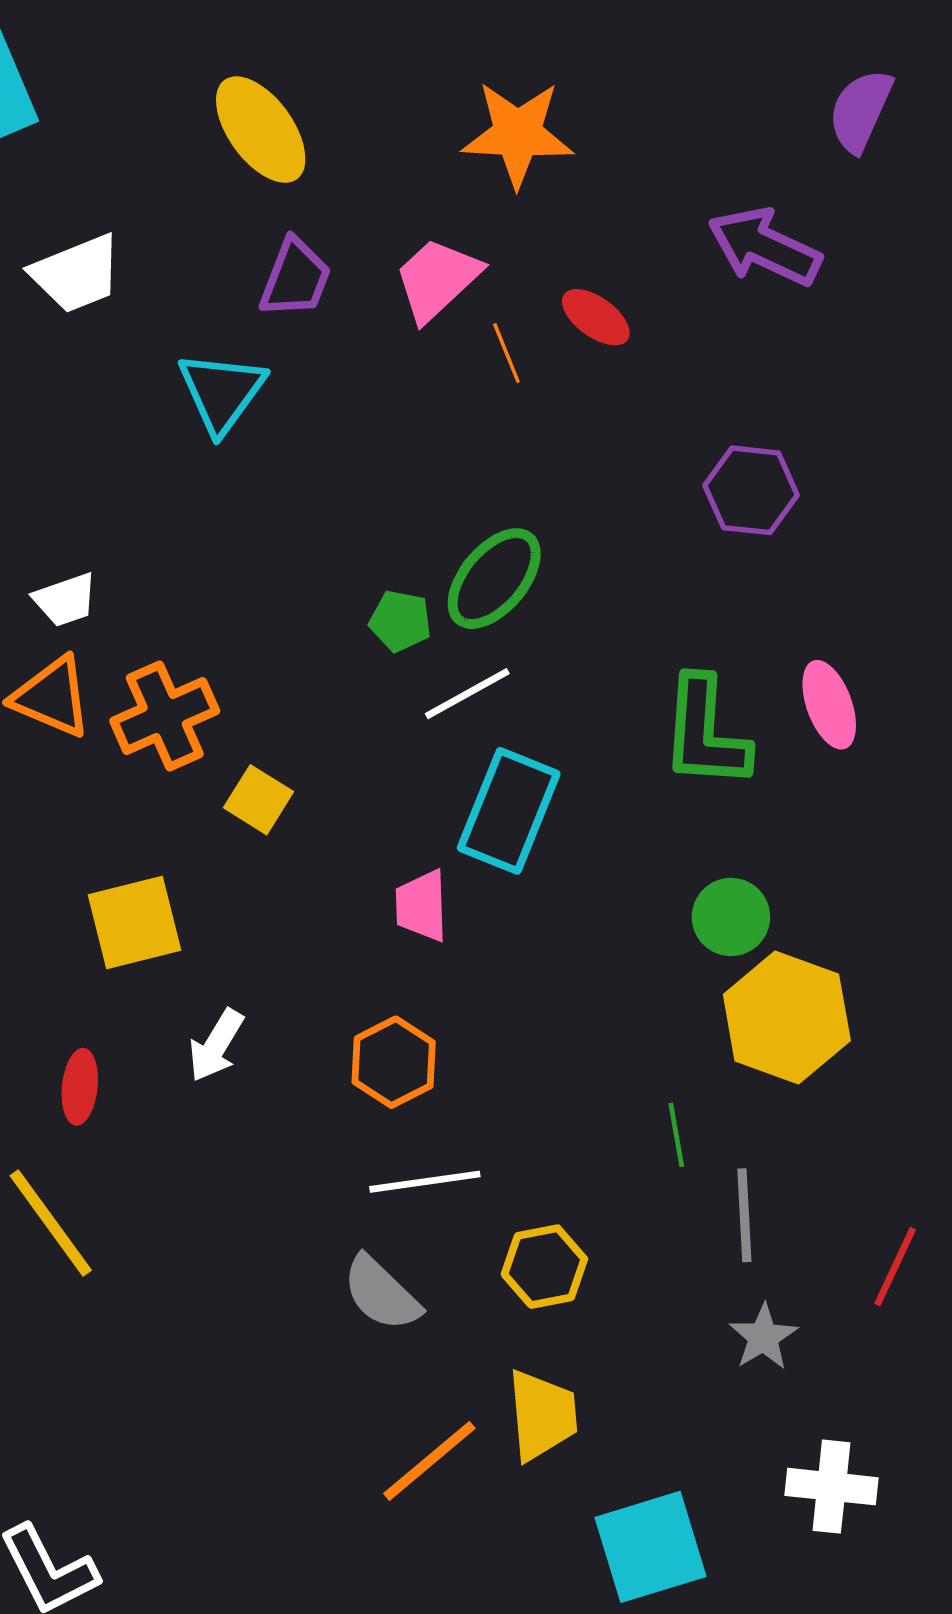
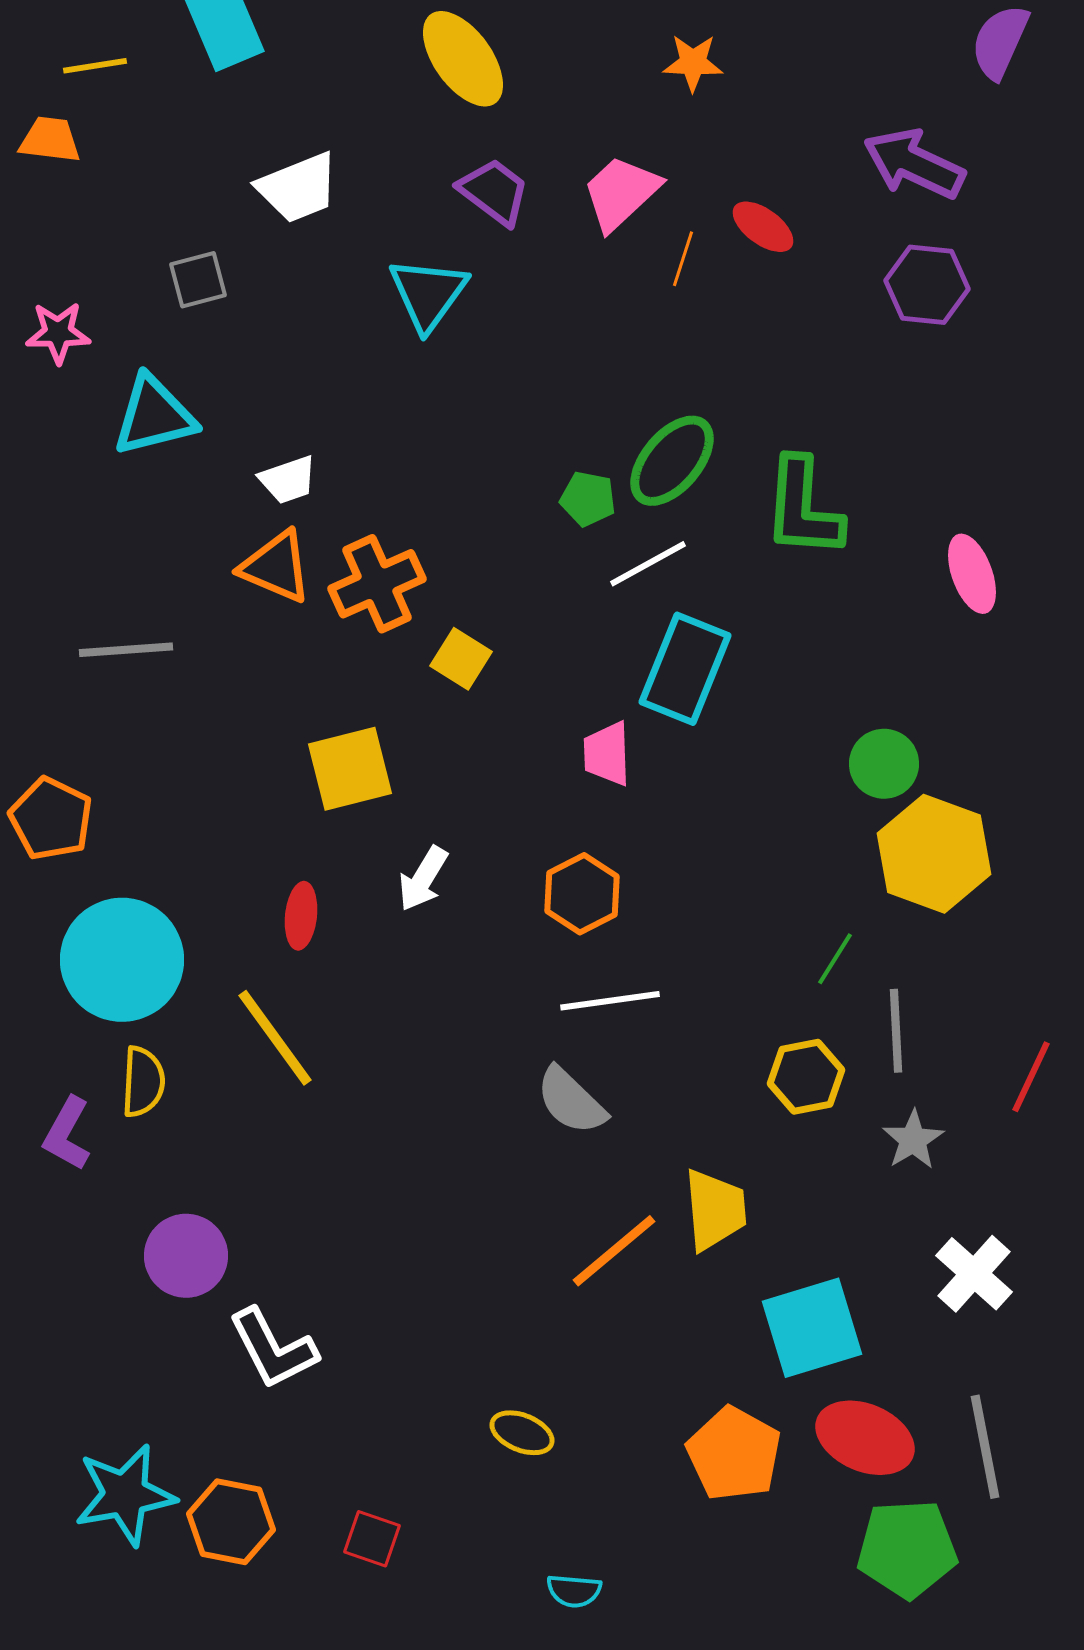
orange star: (518, 134) -> (693, 63), size x0.6
purple trapezoid: (295, 278) -> (494, 192), turned -74
orange line: (506, 353) -> (683, 259), turned 40
purple hexagon: (751, 490) -> (927, 285), moved
green L-shape: (705, 733) -> (803, 508), moved
green line: (676, 1135) -> (835, 959), turned 42
yellow hexagon: (544, 1267) -> (806, 1077), moved
white cross: (831, 1487) -> (974, 1274), turned 36

